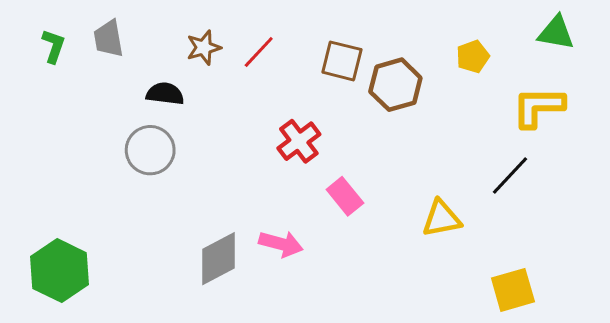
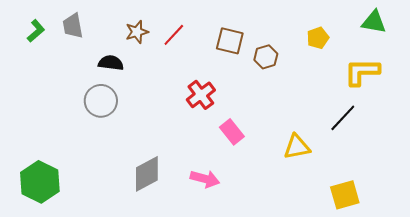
green L-shape: (54, 46) -> (36, 31), turned 30
brown hexagon: (395, 85) -> (266, 57), size x0.7
pink arrow: (281, 244) -> (205, 179), moved

